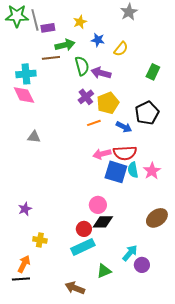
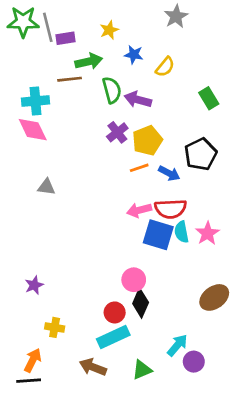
green rectangle: (153, 72) -> (209, 98), turned -56
orange line: (94, 123) -> (139, 168), moved
black diamond: (103, 222) -> (141, 303), turned -65
brown arrow: (75, 288) -> (93, 367), moved

